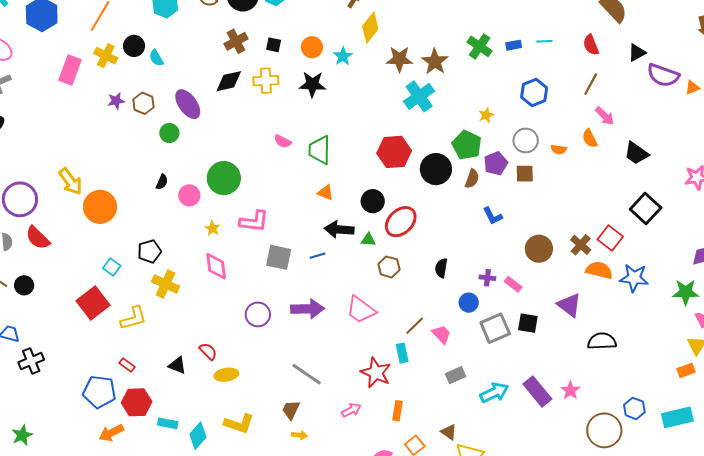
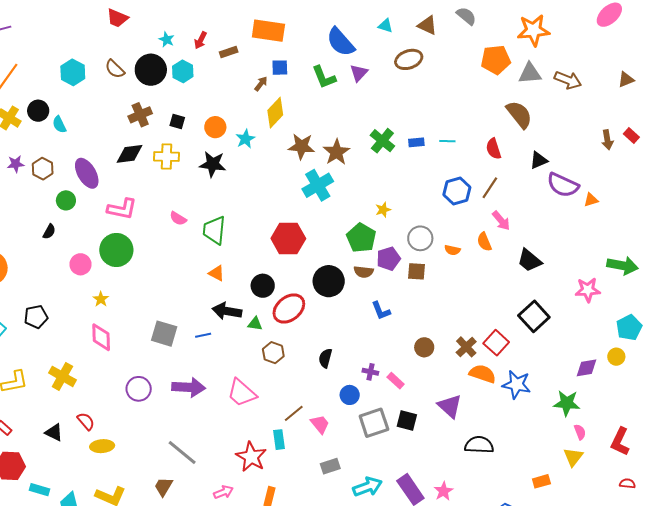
blue hexagon: (534, 92) -> (457, 191), moved
black circle: (436, 169) -> (329, 281), moved
brown semicircle: (472, 179) -> (364, 272), turned 72
black semicircle: (162, 182) -> (49, 232), moved
pink L-shape: (254, 221) -> (122, 209), moved
brown circle: (539, 249) -> (424, 347), size x0.7
yellow cross: (166, 284) -> (62, 376), moved
orange rectangle: (686, 370) -> (541, 481), moved

